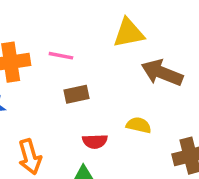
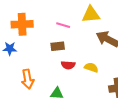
pink line: (61, 56) -> (63, 25), moved
red semicircle: (95, 141) -> (68, 65), moved

